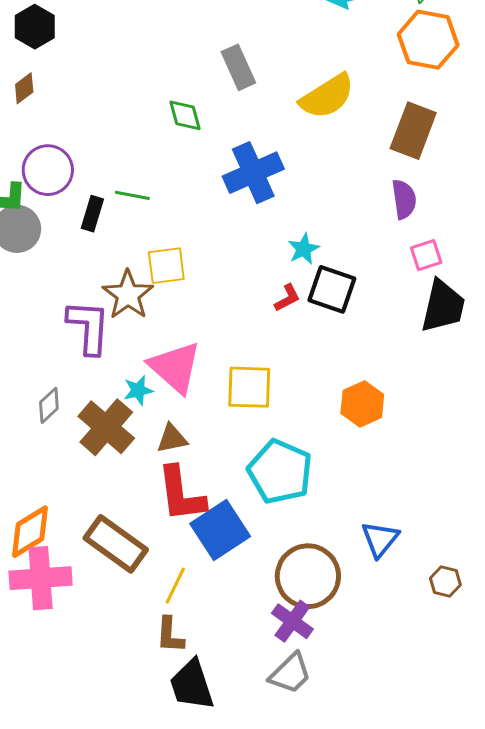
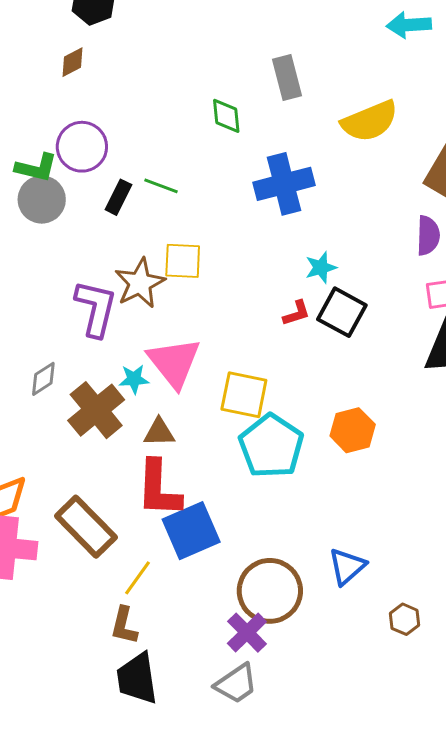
cyan pentagon: (280, 472) -> (271, 446), moved

